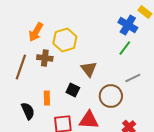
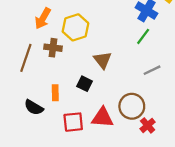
brown circle: (111, 96) -> (132, 106), moved
black semicircle: (28, 111) -> (34, 107), turned 144

